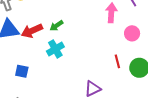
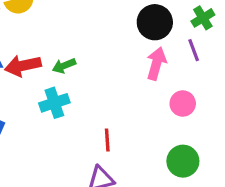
red line: (117, 61) -> (107, 140), moved

